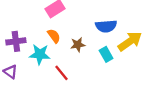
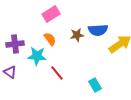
brown star: (78, 45) -> (77, 35), moved
cyan rectangle: (106, 54) -> (95, 85), moved

